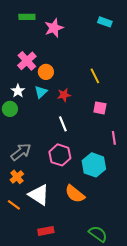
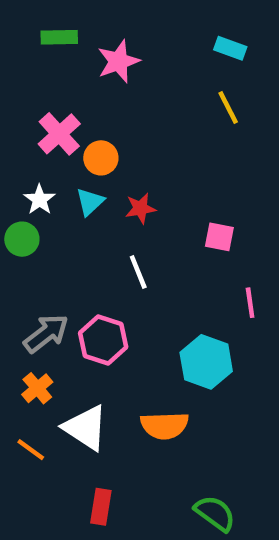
yellow line: (95, 76) -> (228, 107), moved
pink hexagon: (60, 155) -> (103, 340), moved
orange semicircle: (75, 194) -> (165, 426), turned -40
red rectangle: (46, 231) -> (101, 507), turned -70

